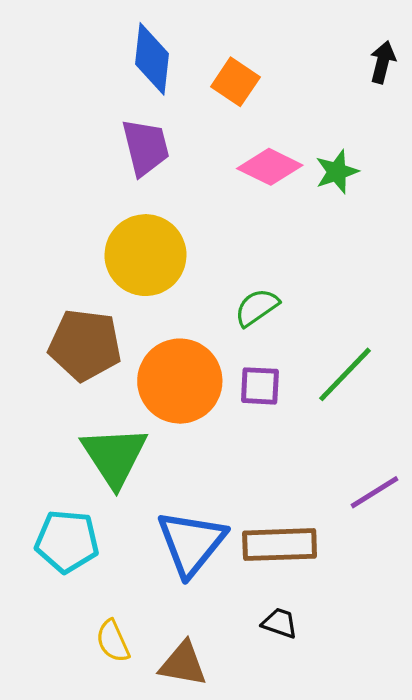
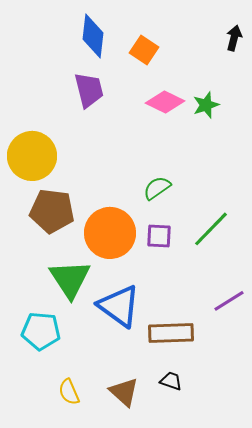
yellow circle: (145, 255) -> (32, 156), moved
blue triangle: (191, 543) -> (119, 306), moved, turned -33
brown triangle: (183, 664) -> (124, 392), moved, turned 32

